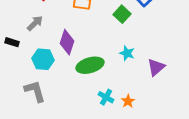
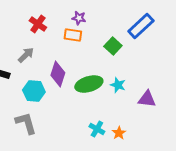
green ellipse: (90, 65) -> (89, 84), moved
purple triangle: (156, 67) -> (147, 99), turned 48

